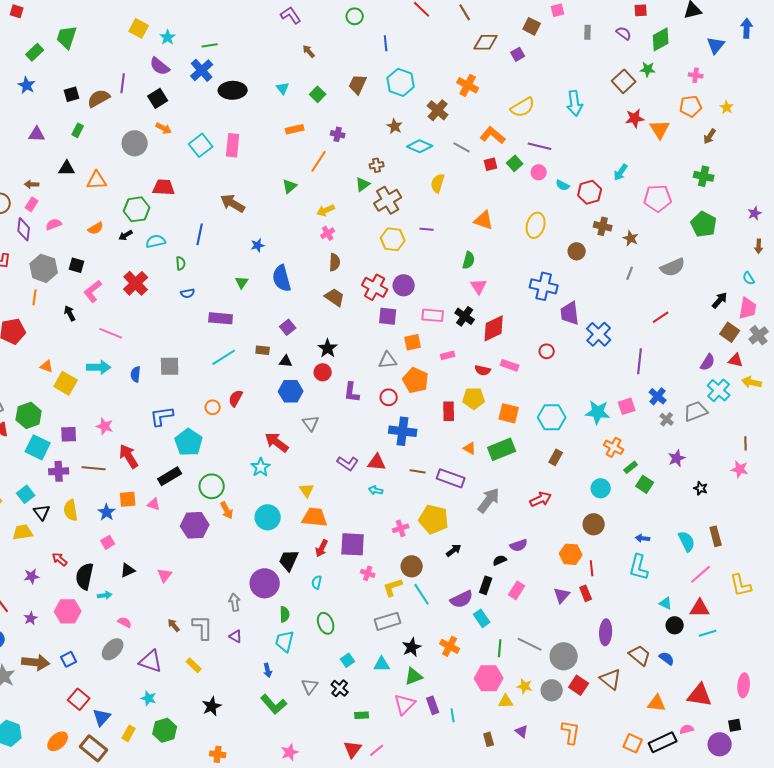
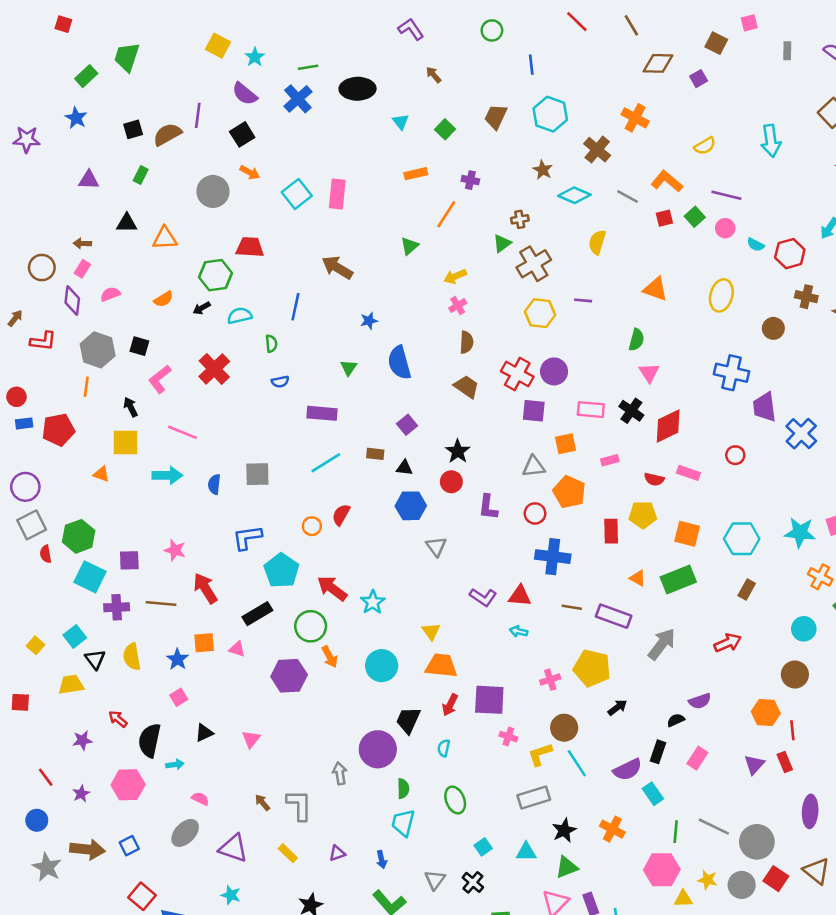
black ellipse: (233, 90) -> (358, 89), moved
yellow semicircle: (523, 107) -> (705, 146), size x0.7
yellow square: (66, 383) -> (126, 442), moved, turned -30
red arrow: (277, 442) -> (332, 588), moved
purple triangle: (236, 636) -> (337, 853), moved, turned -48

